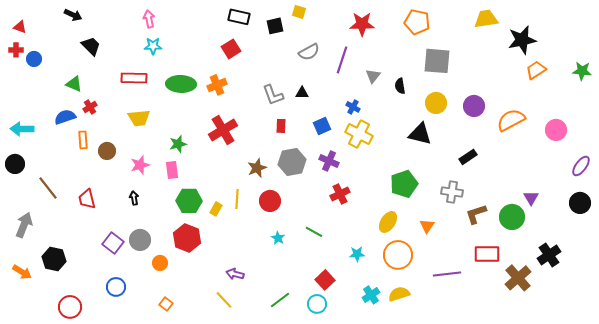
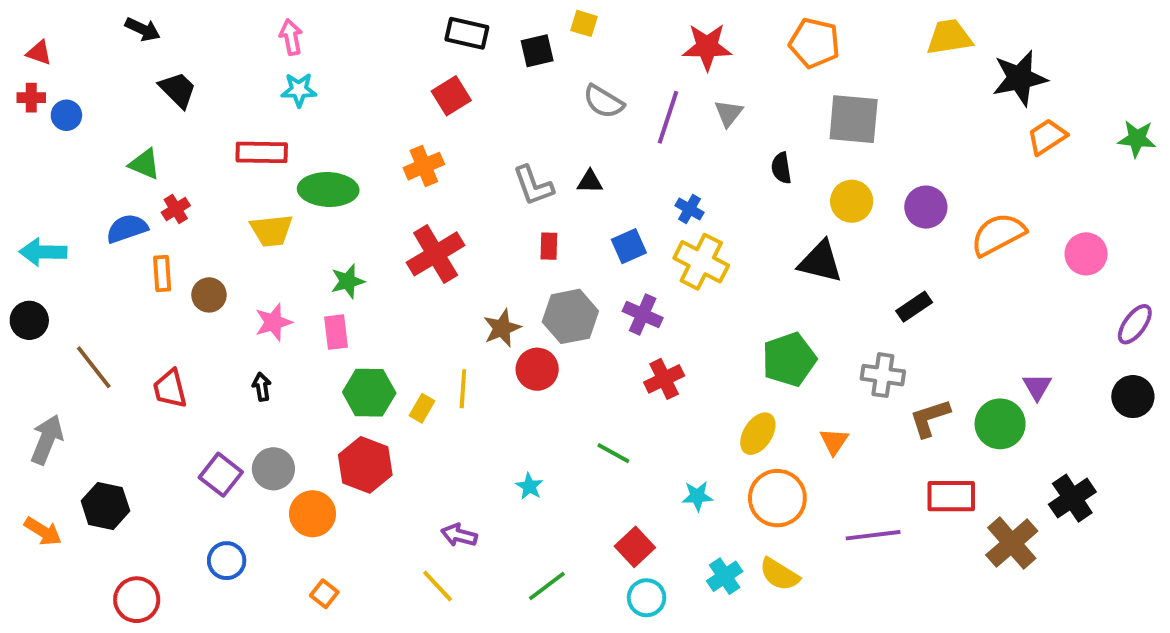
gray semicircle: (309, 52) -> (604, 102), turned 60
gray triangle: (373, 76) -> (729, 113), moved
green ellipse: (181, 84) -> (328, 189), moved
red circle: (270, 201) -> (537, 369), moved
cyan star: (278, 238) -> (529, 486), moved
orange circle: (160, 263) -> (313, 514), size x1.5
yellow semicircle: (399, 294) -> (779, 574), turned -130
cyan circle: (317, 304) -> (647, 598), moved

